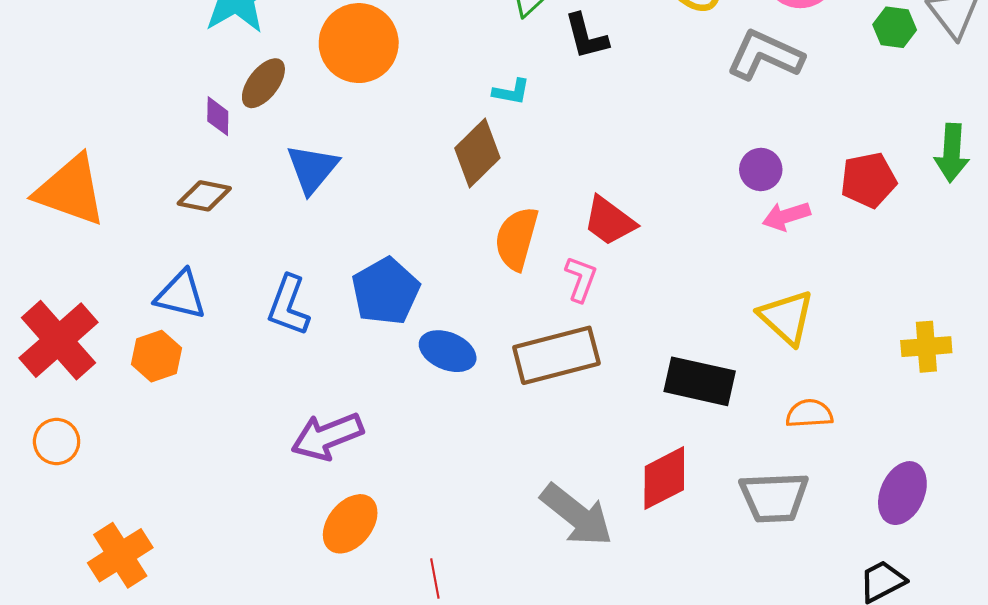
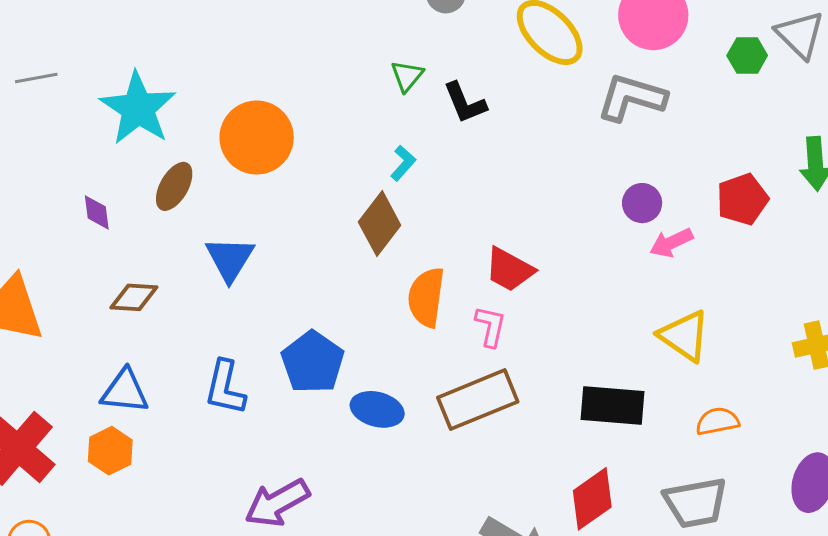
cyan L-shape: (511, 92) -> (403, 163), turned -51
purple diamond: (218, 116) -> (97, 212), moved

